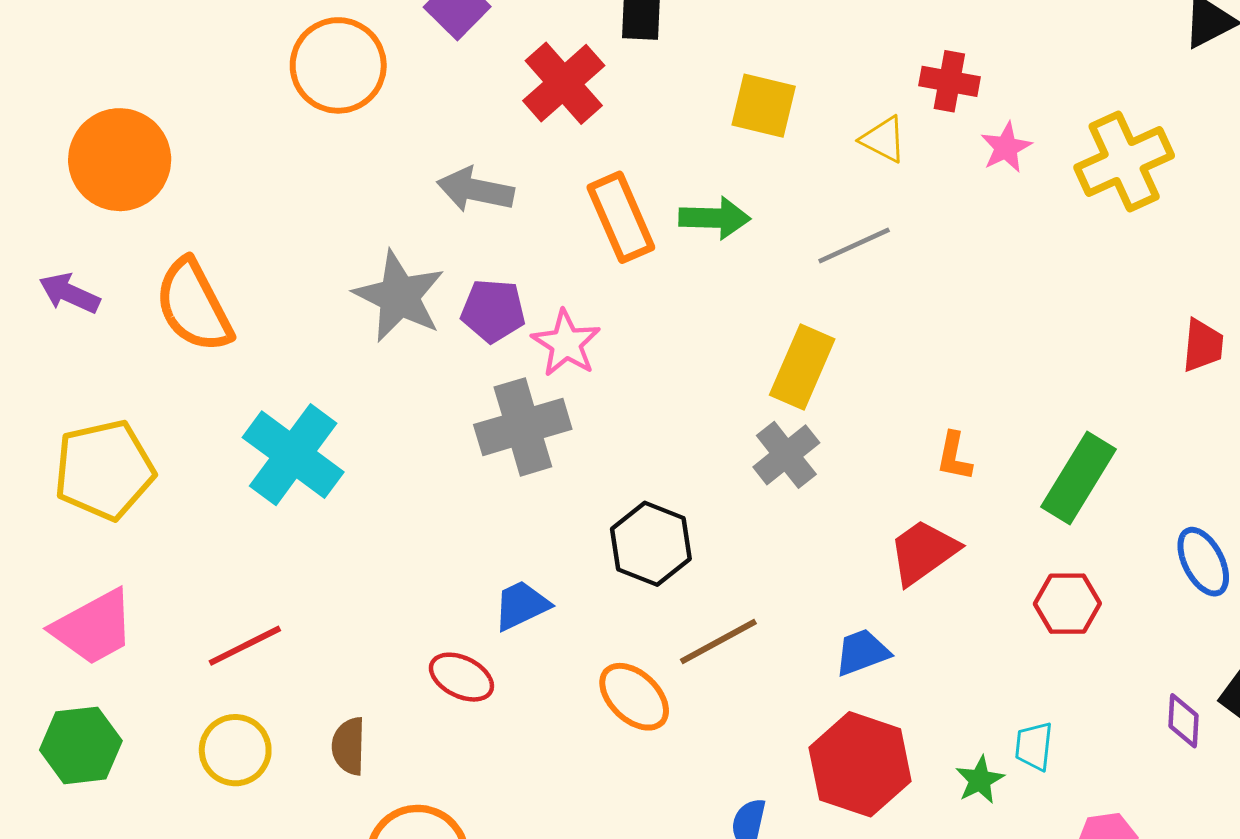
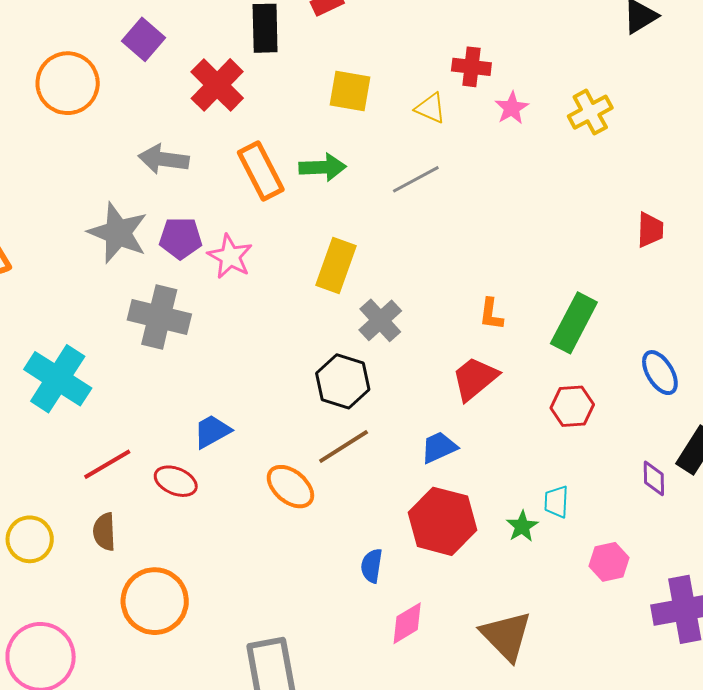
yellow cross: (1124, 161) -> (590, 112), size x0.7
yellow rectangle: (802, 367) -> (336, 266), moved
gray cross: (523, 427) -> (159, 317), moved, turned 34
cyan cross: (293, 455) -> (58, 379), moved
black hexagon: (651, 544) -> (343, 381), moved
red line: (245, 646) -> (107, 464), moved

